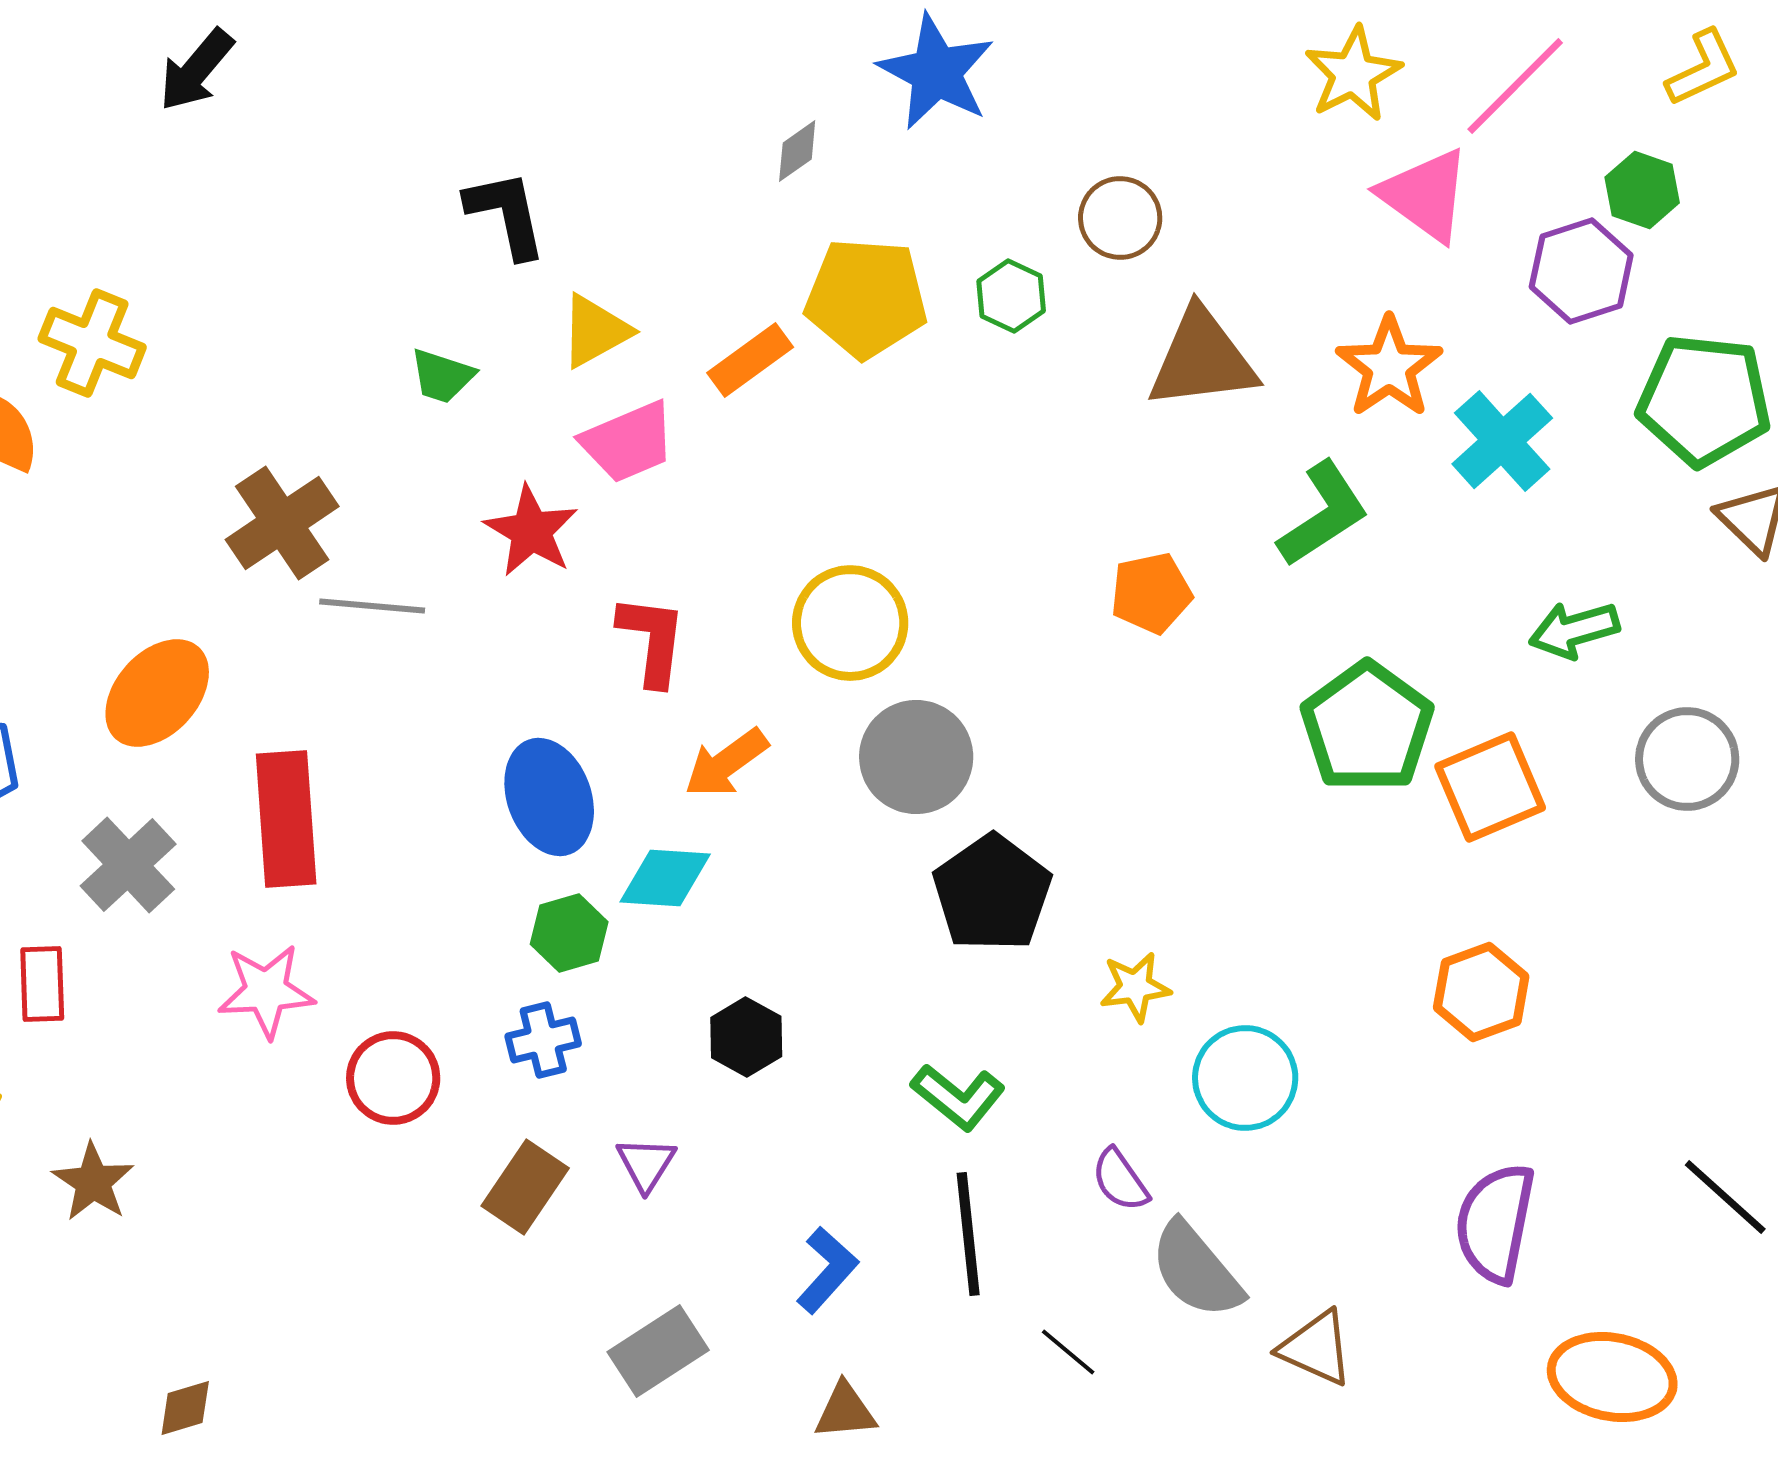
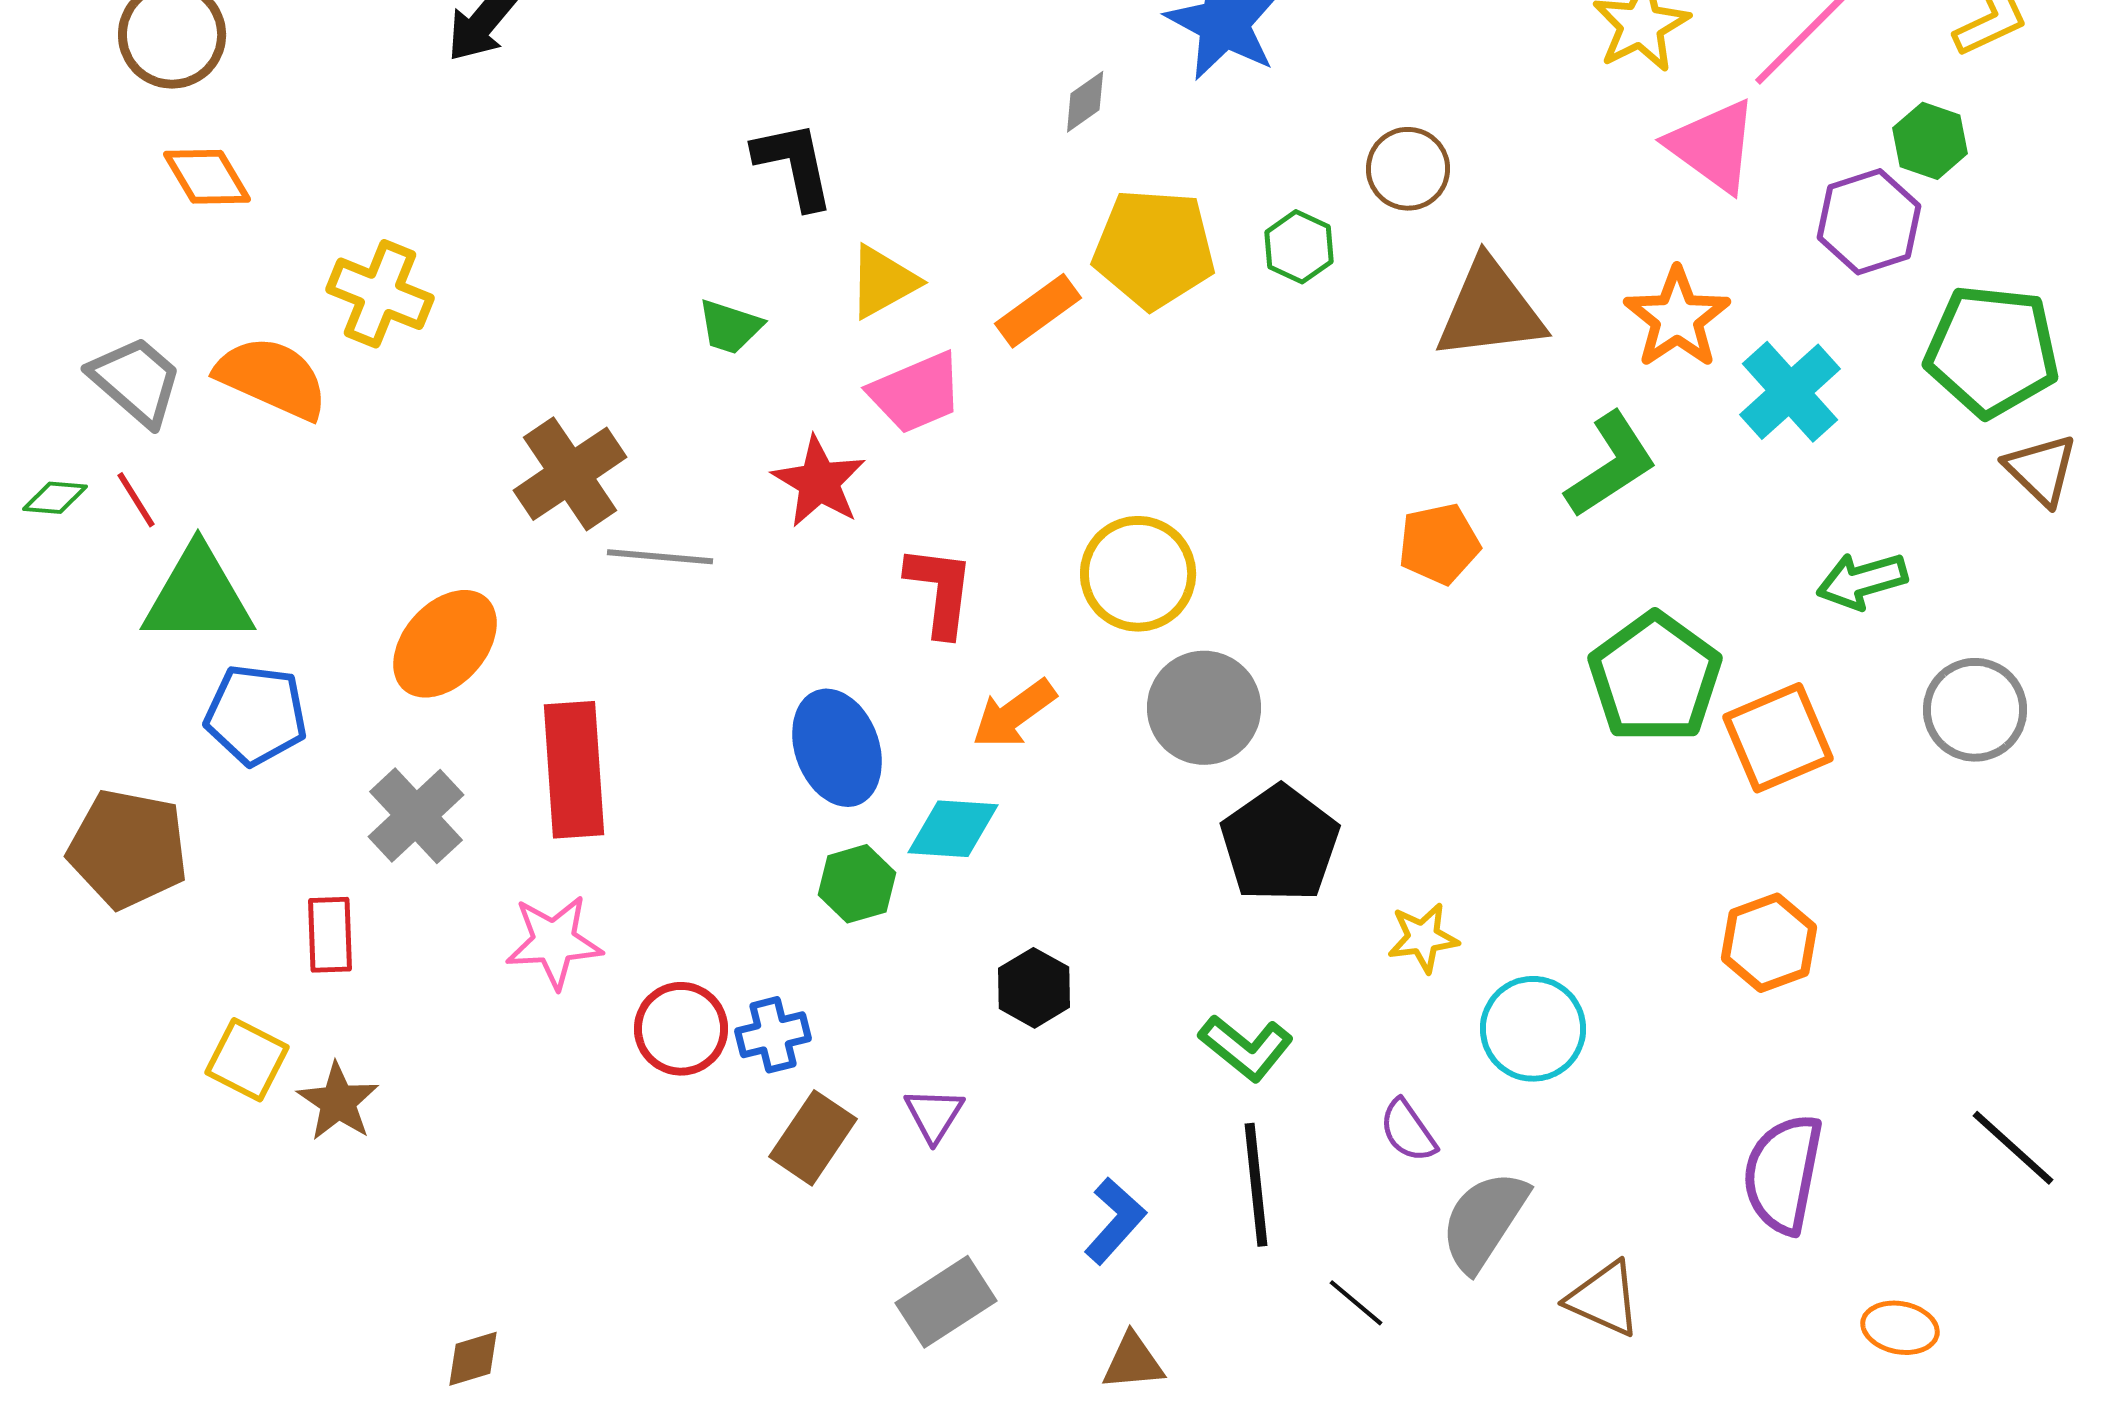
blue cross: (543, 1040) -> (773, 1035), moved
brown star: (93, 1182) -> (338, 1102), moved
gray semicircle: (1196, 1270) -> (1484, 1221), turned 73
orange ellipse: (1612, 1377) -> (1900, 1328), size x0.6

